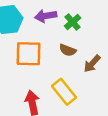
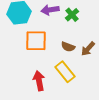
brown semicircle: (68, 50) -> (68, 47), moved

